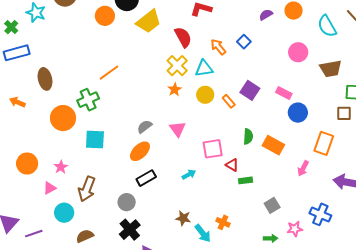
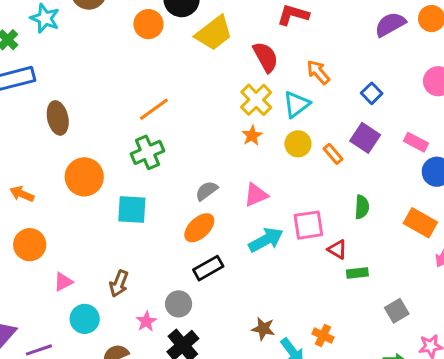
purple semicircle: (266, 15) -> (390, 24), size x1.5
blue square: (244, 42) -> (372, 93), moved
cyan triangle: (204, 68) -> (296, 104), turned -30
green cross: (88, 100) -> (147, 152), moved
orange arrow: (17, 102) -> (22, 194), moved
pink triangle: (177, 129) -> (256, 195), turned 42
orange rectangle: (273, 145) -> (420, 223), moved
pink star: (61, 167) -> (146, 321), moved
cyan arrow: (189, 174) -> (266, 240), moved, size x1.6
brown arrow: (87, 189) -> (119, 284), size x0.7

